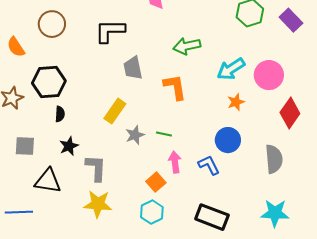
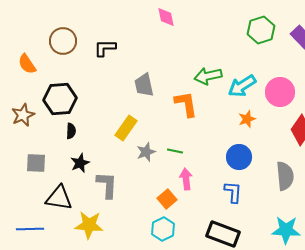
black L-shape: (110, 31) -> (105, 48), moved, size x0.7
green arrow: (187, 46) -> (208, 76), moved
blue L-shape: (209, 165) -> (233, 192), moved, turned 30
yellow star: (98, 204) -> (89, 225), moved

